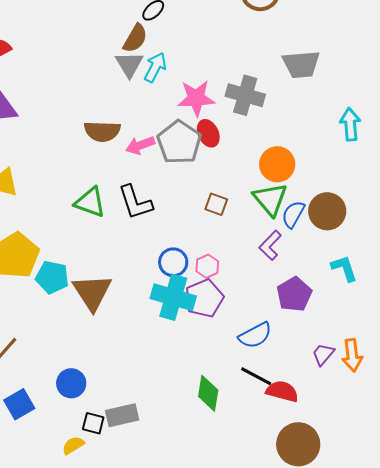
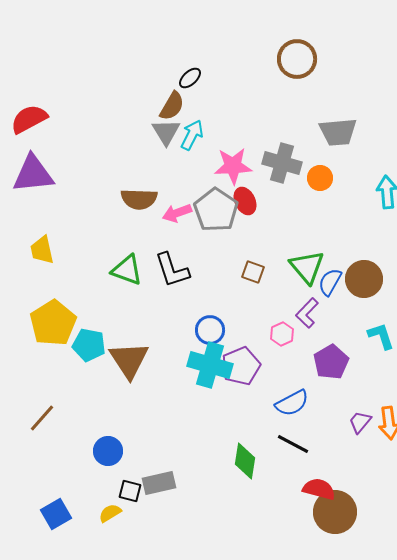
orange circle: (277, 164) -> (320, 178), moved, size x0.7
pink hexagon: (207, 266) -> (282, 334), moved
red semicircle: (282, 391) -> (319, 489), moved
blue square: (19, 404) -> (56, 514), moved

